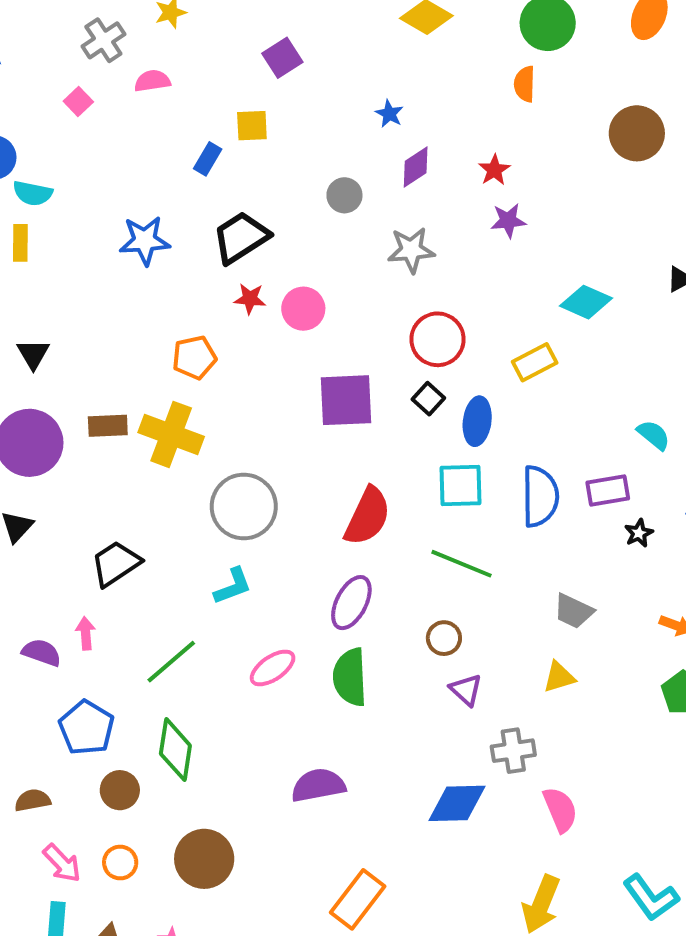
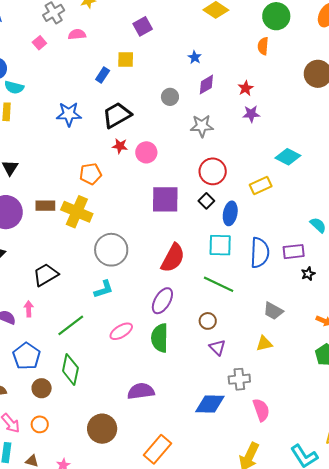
brown circle: (204, 859) -> (102, 429), moved

